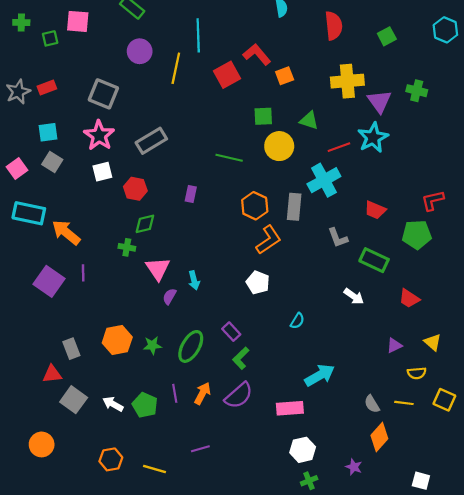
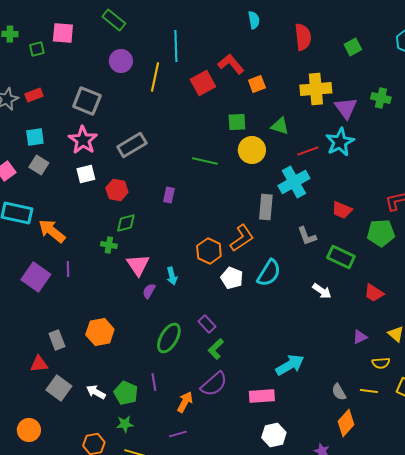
orange hexagon: (255, 206) -> (209, 251), moved
cyan semicircle: (297, 321) -> (269, 273), moved, size x1.8
green star: (152, 345) -> (125, 424), moved
orange arrow: (202, 393) -> (185, 402), moved

